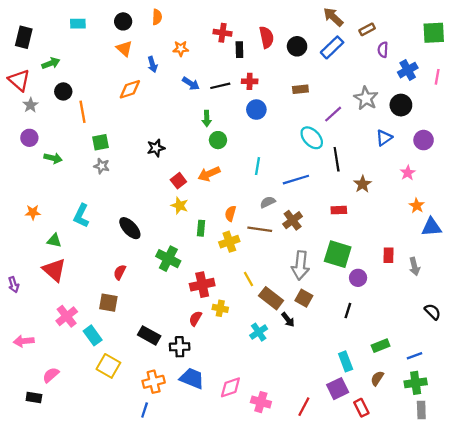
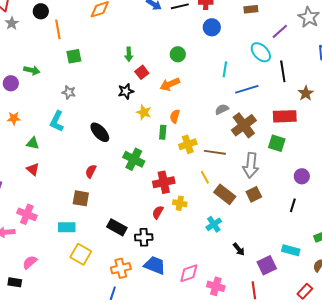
green arrow: (207, 119) -> (129, 54), moved
purple circle: (29, 138) -> (11, 83), moved
black star: (156, 148) -> (126, 91), moved
gray star: (102, 166) -> (69, 92), moved
cyan line: (258, 166) -> (225, 69), moved
red square: (178, 181) -> (142, 72), moved
red rectangle: (339, 210) -> (285, 116), size x1.6
orange semicircle: (230, 213) -> (175, 116), moved
brown cross: (293, 220) -> (244, 125), size x1.4
brown line: (260, 229) -> (215, 152), moved
green square: (338, 254) -> (277, 143), moved, size x0.7
red triangle: (54, 270) -> (33, 169), size x0.6
brown square: (304, 298) -> (254, 194), turned 35
pink cross: (67, 316) -> (27, 214), moved, turned -30
black arrow: (288, 320) -> (239, 249), moved
cyan rectangle: (93, 335) -> (67, 227), turned -54
cyan rectangle: (346, 361) -> (291, 250), turned -54
purple square: (338, 389) -> (267, 265), moved
red line: (304, 407) -> (254, 290), turned -36
red rectangle: (361, 408) -> (305, 291), turned 70

